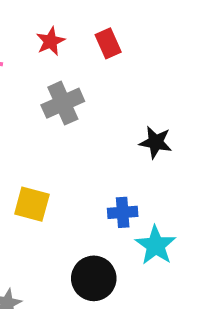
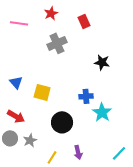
red rectangle: (108, 43) -> (84, 21), moved
black circle: (94, 278) -> (62, 122), moved

